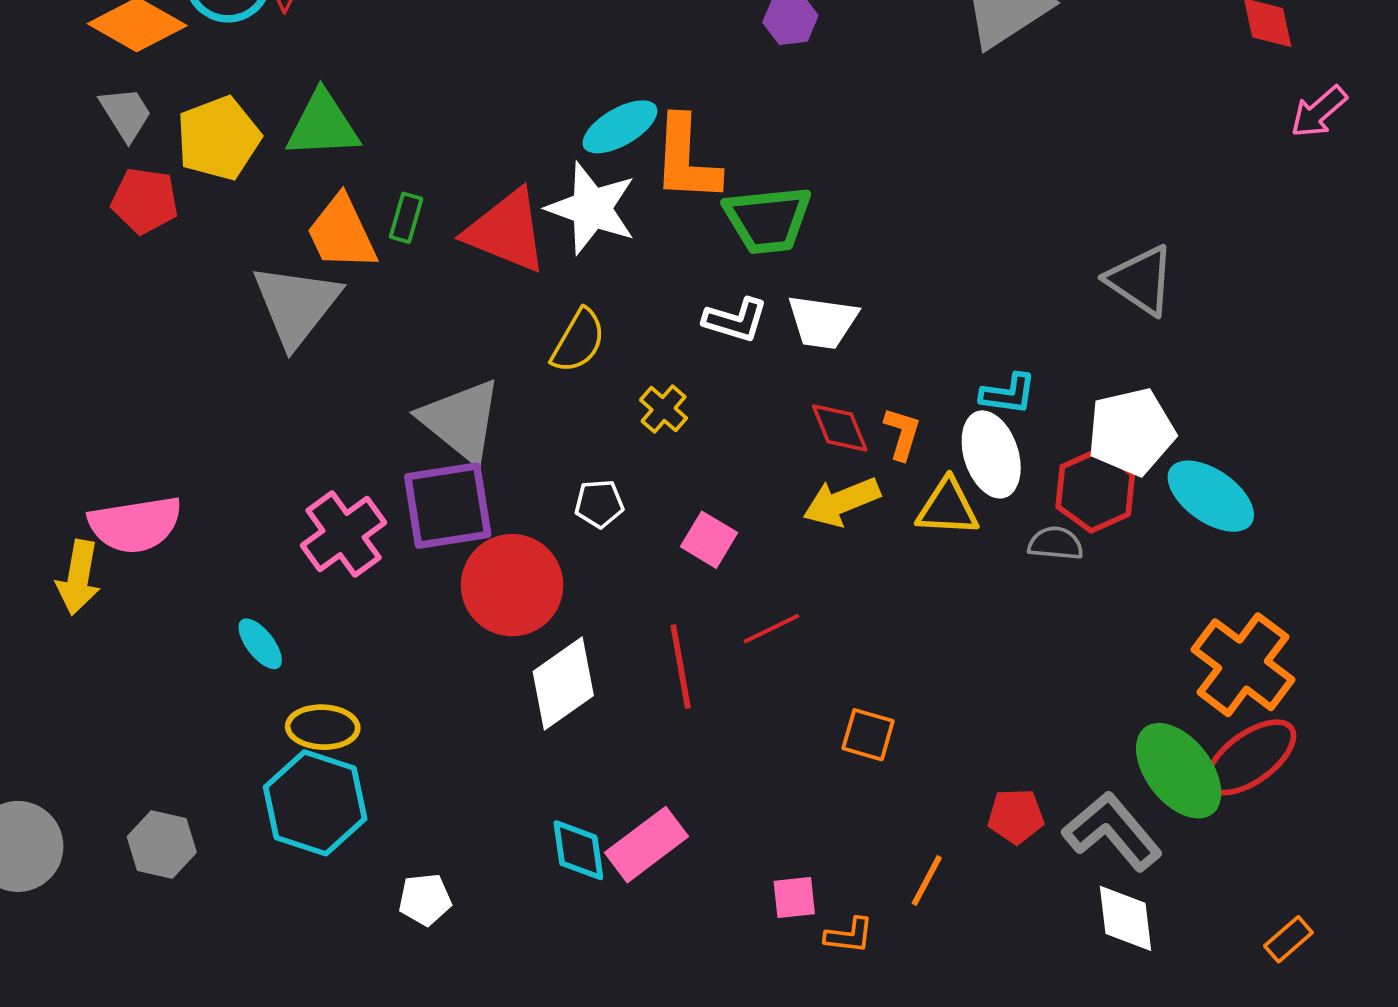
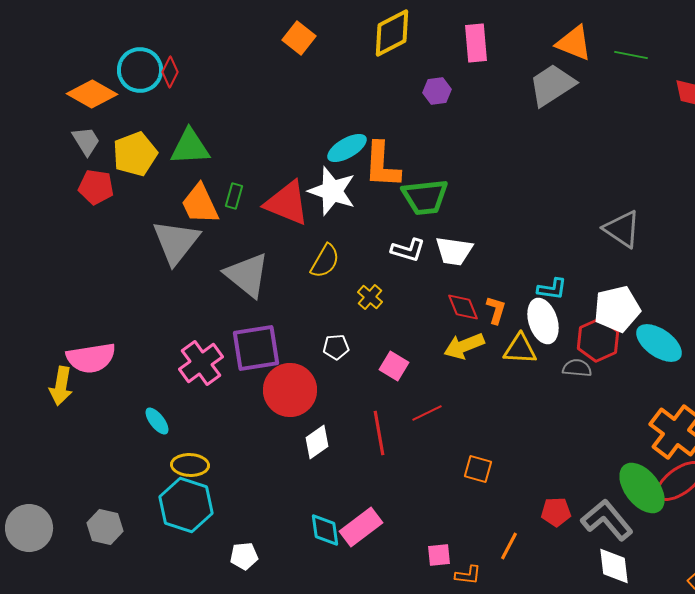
gray triangle: (461, 420) -> (247, 275), moved
white diamond: (563, 684) -> (317, 442), size x0.7

